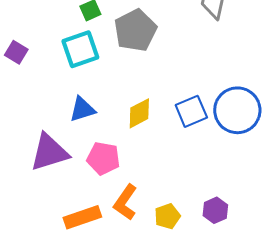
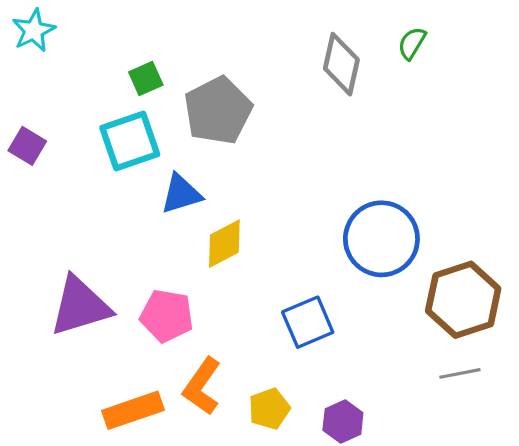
blue triangle: (82, 109) -> (181, 194), moved
blue square: (191, 111) -> (308, 322), moved
purple hexagon: (215, 210) -> (343, 422), moved

